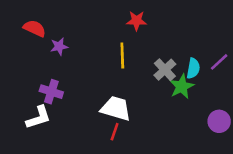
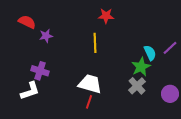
cyan semicircle: (193, 68) -> (150, 53), turned -35
gray cross: (165, 70) -> (137, 86), moved

